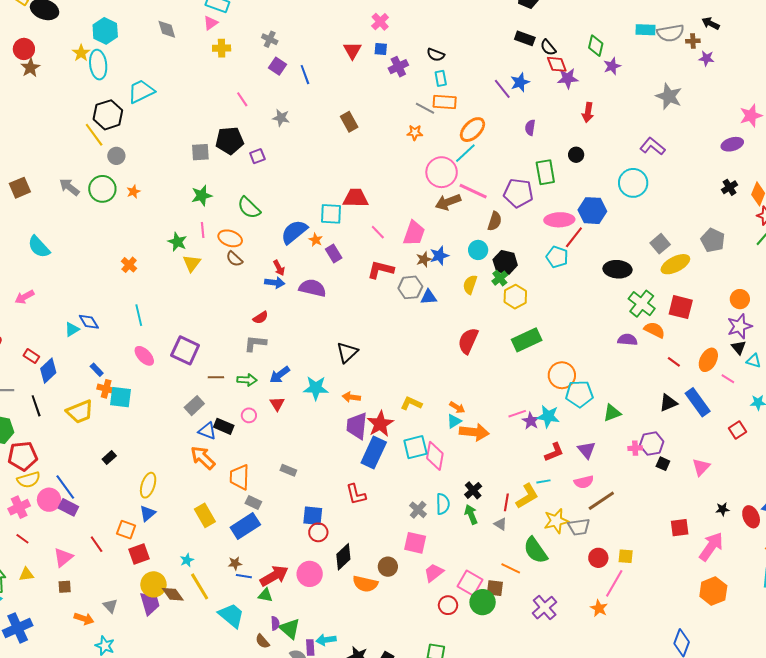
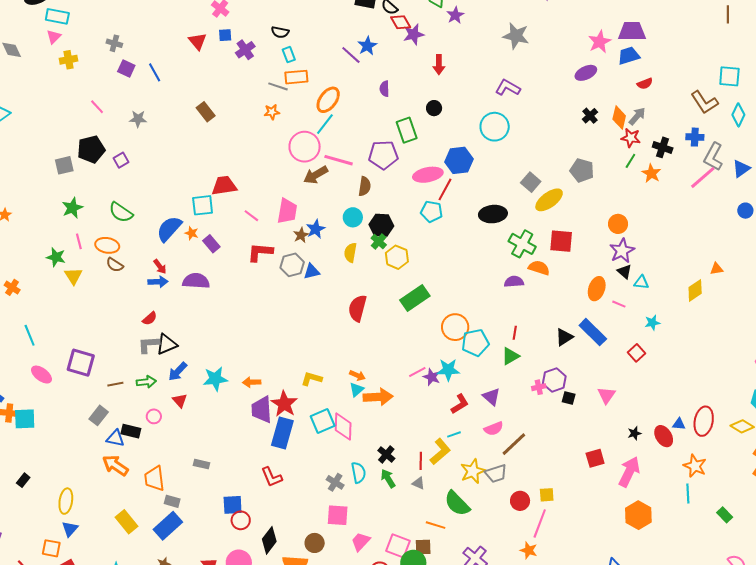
black triangle: (347, 352) -> (167, 344), moved, turned 30
red line: (674, 362) -> (515, 333), moved, turned 72

